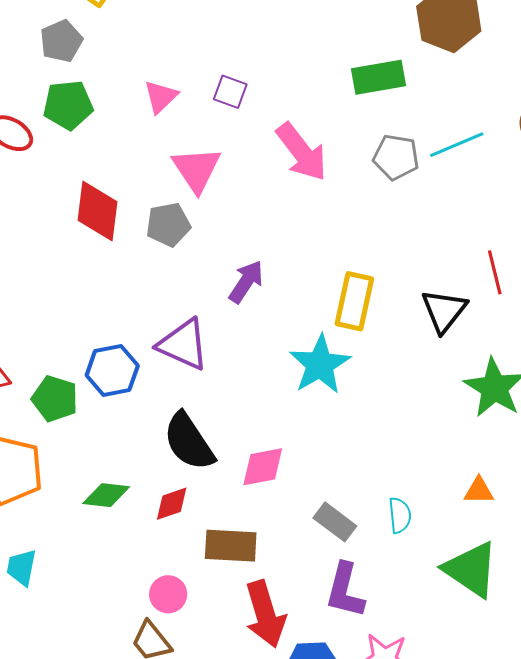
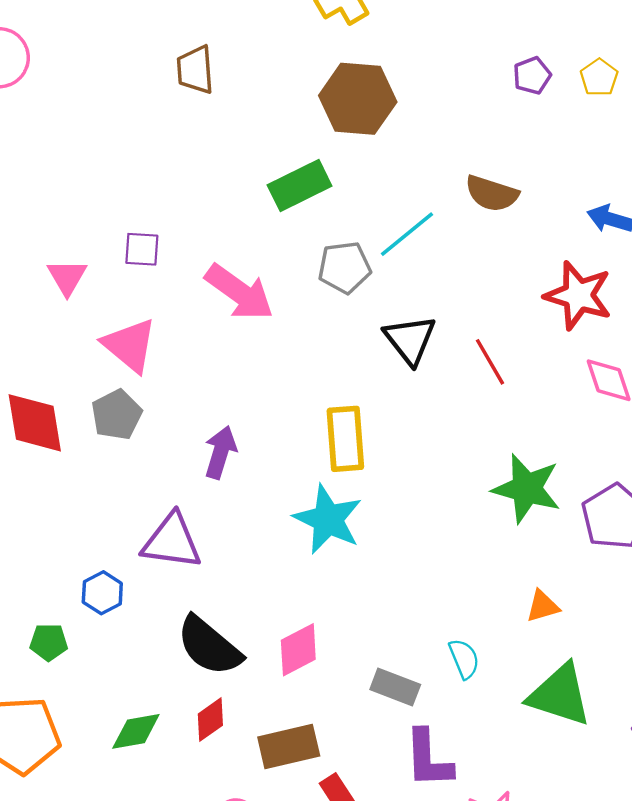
black triangle: (444, 311) -> (410, 340), moved
blue hexagon: (112, 370) -> (102, 593), size x0.7
green pentagon: (55, 399) -> (49, 642), size x0.7

